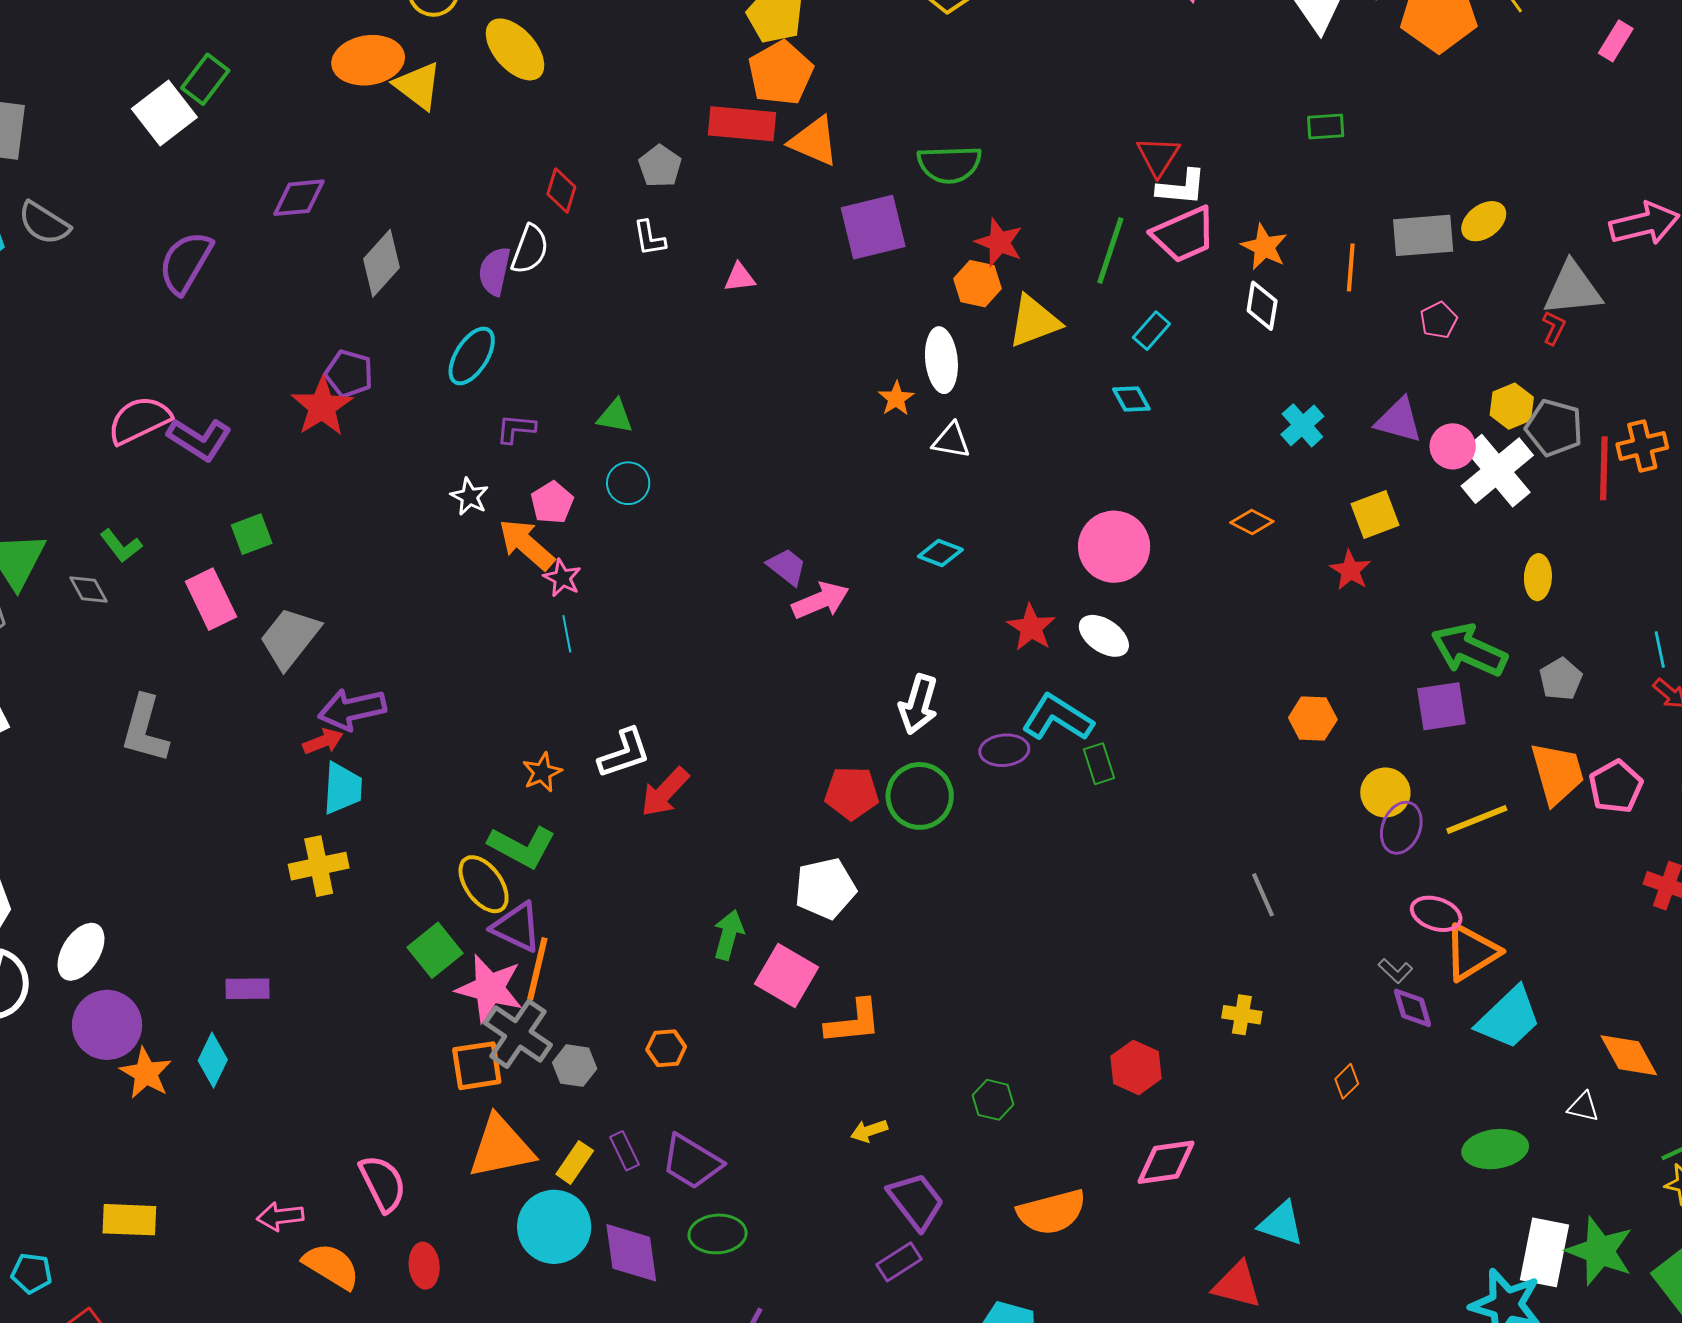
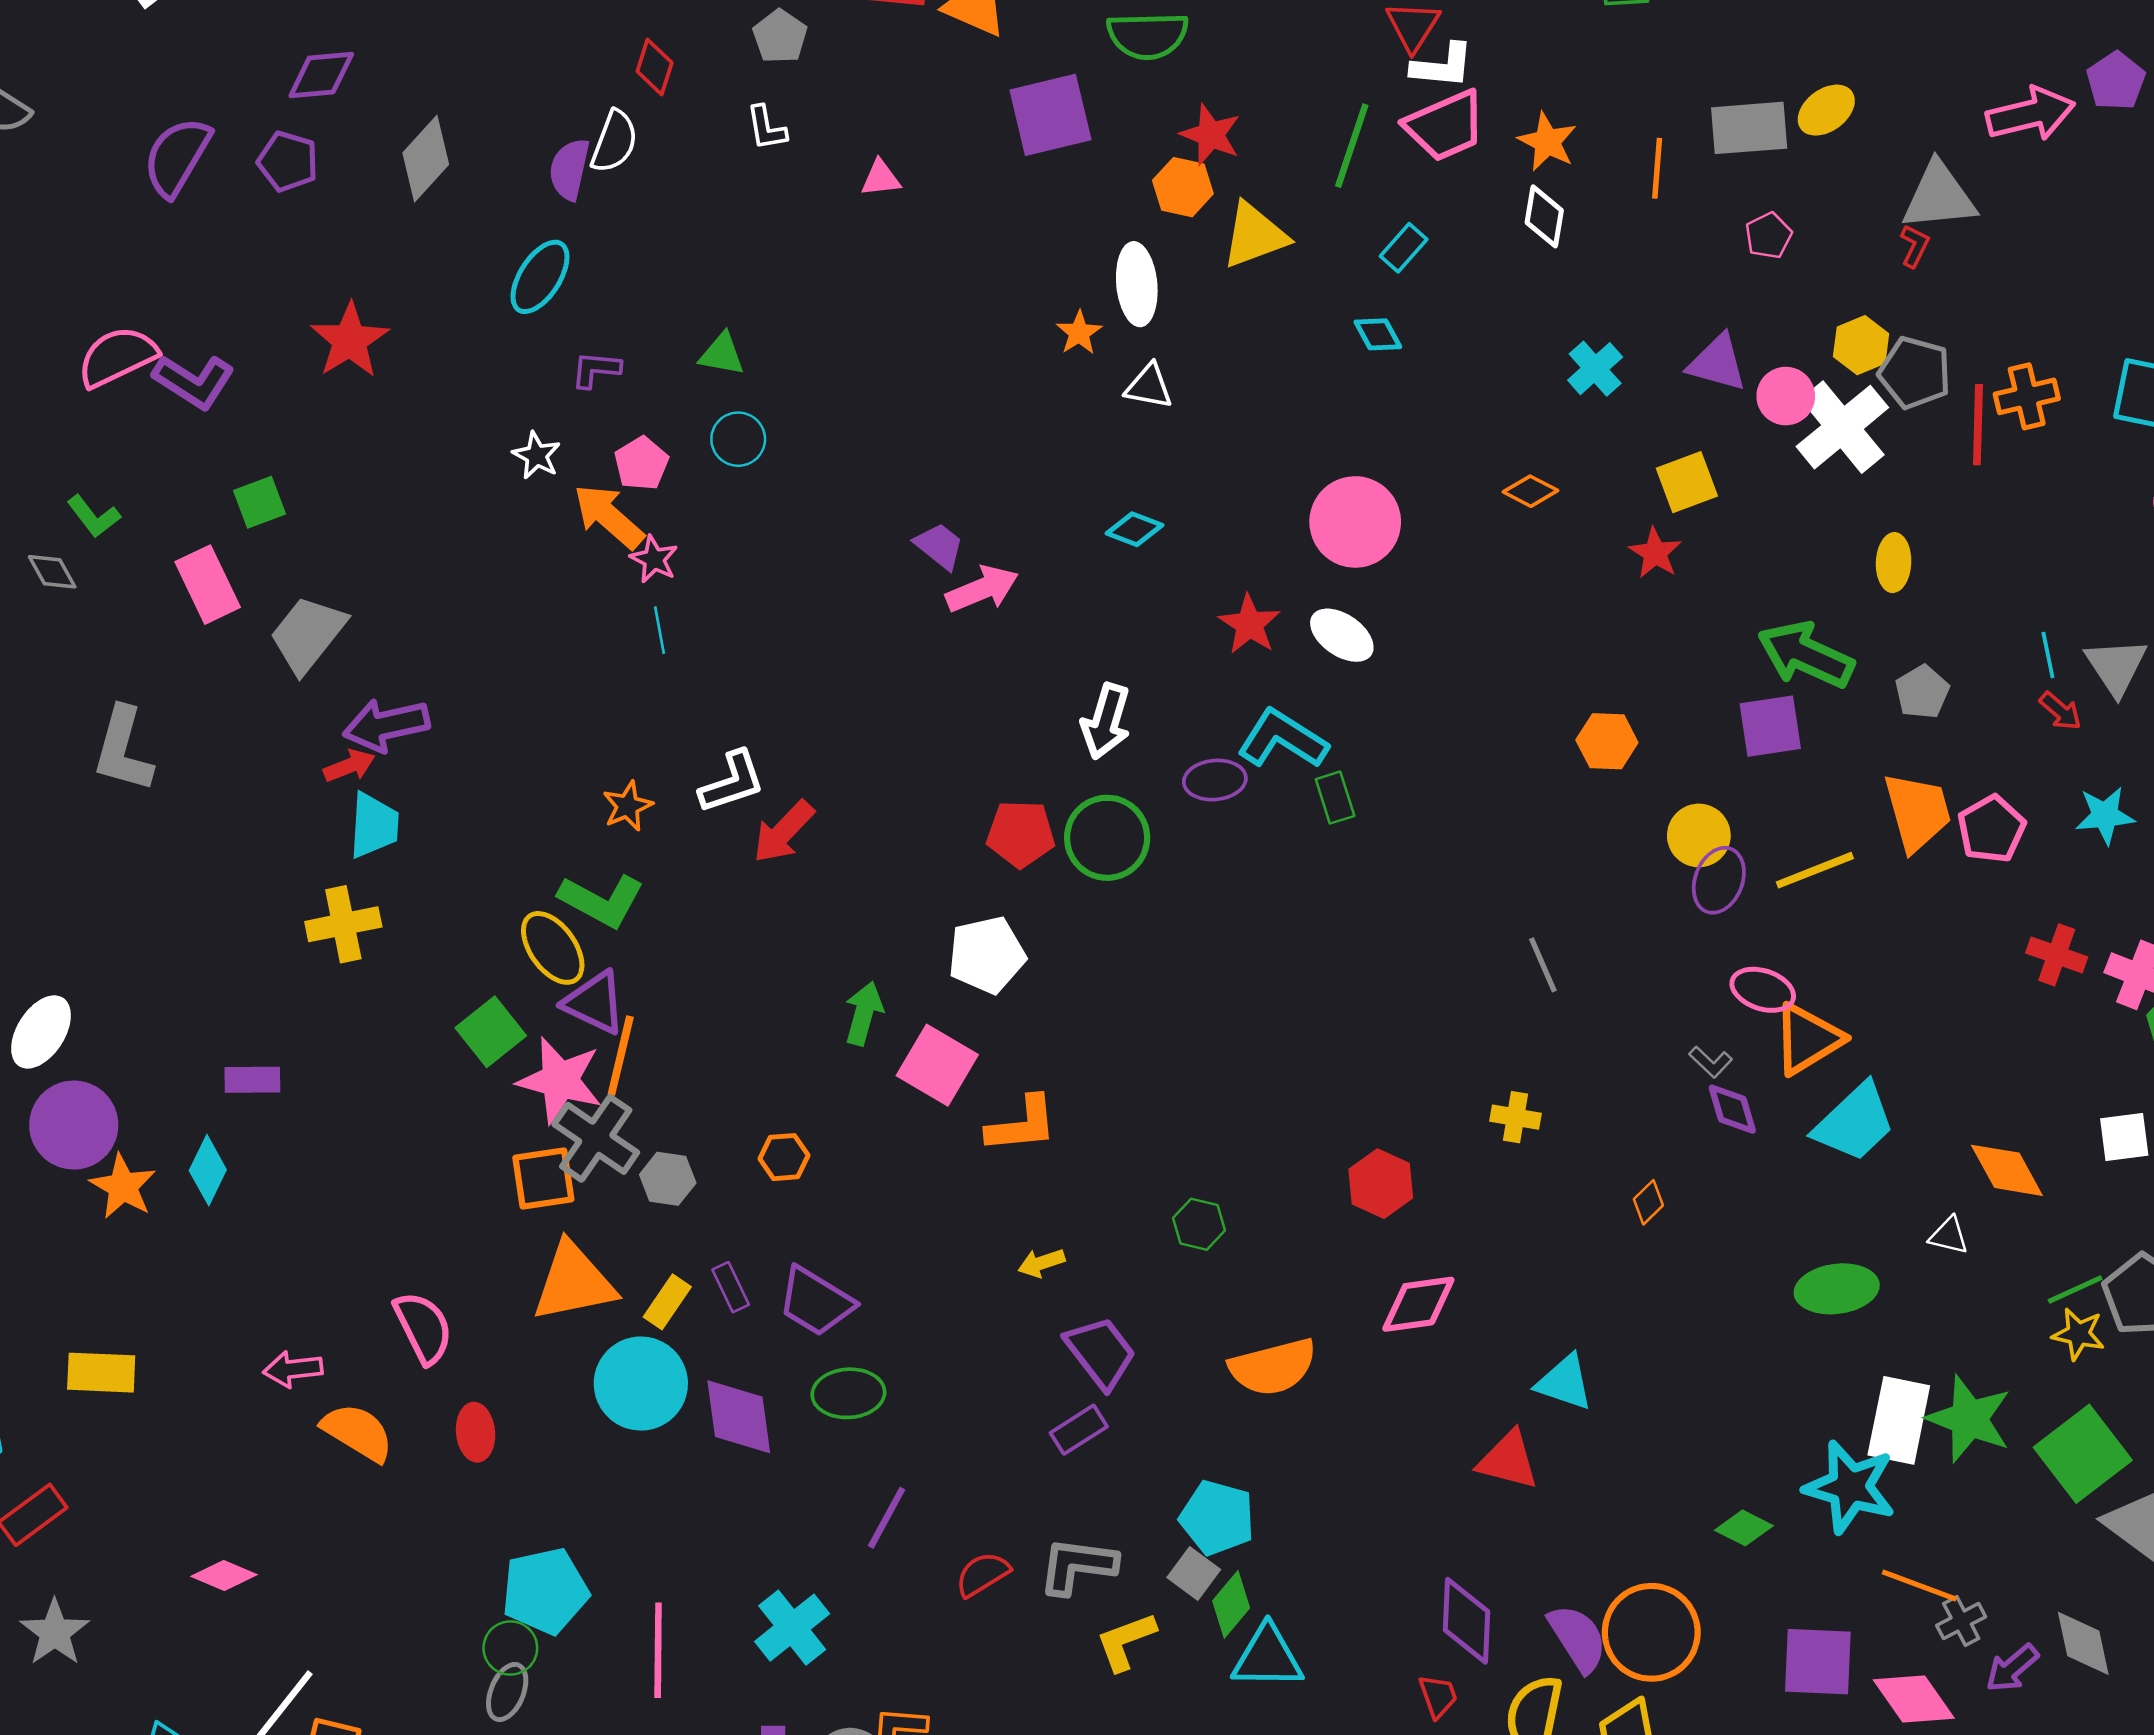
purple pentagon: (349, 374) -> (288, 161), moved

